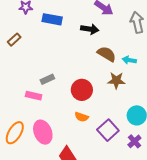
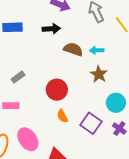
gray rectangle: (47, 79) -> (18, 77), moved
brown star: (116, 80) -> (99, 74), moved, turned -30
orange semicircle: (82, 117) -> (62, 116), turned 56

